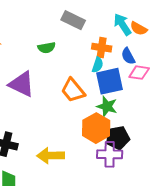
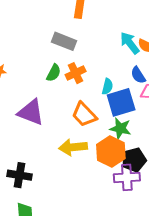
gray rectangle: (73, 20) -> (64, 41), moved
green semicircle: (47, 48) -> (54, 73), turned -48
orange cross: (102, 48) -> (76, 73), moved, turned -30
yellow arrow: (51, 156) -> (73, 147), moved

